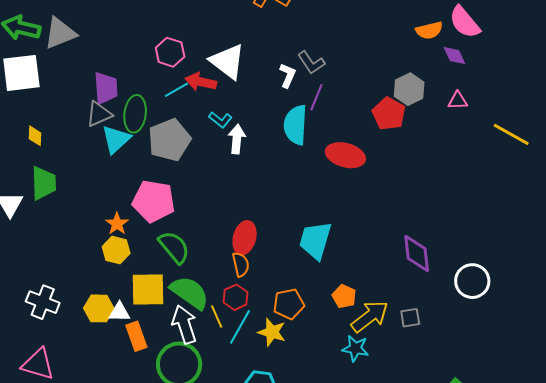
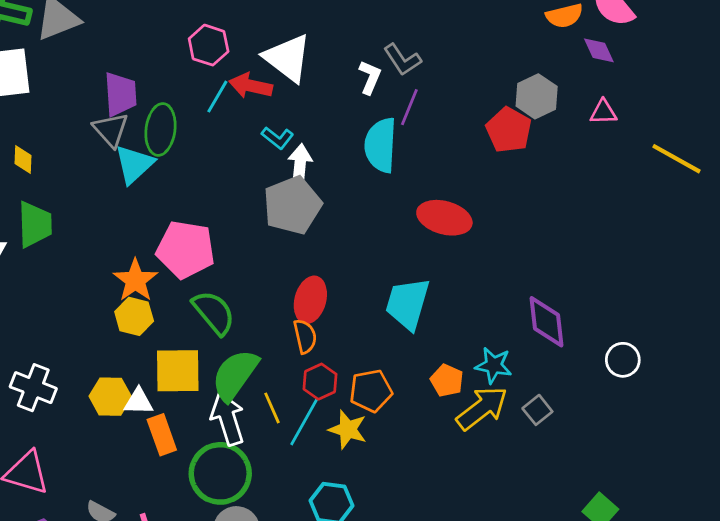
cyan line: (177, 90) -> (217, 97), turned -30
gray triangle: (99, 114) -> (111, 130), turned -48
gray pentagon: (169, 140) -> (292, 205), moved
red ellipse: (345, 155) -> (444, 218), moved
orange star: (117, 224) -> (135, 280), size x1.4
white circle: (472, 281) -> (623, 360), size x0.7
green semicircle: (190, 293) -> (235, 375), turned -90
red hexagon: (236, 297) -> (320, 382), moved
gray square: (410, 318) -> (537, 410), turned -30
cyan star: (355, 348) -> (494, 365), moved

